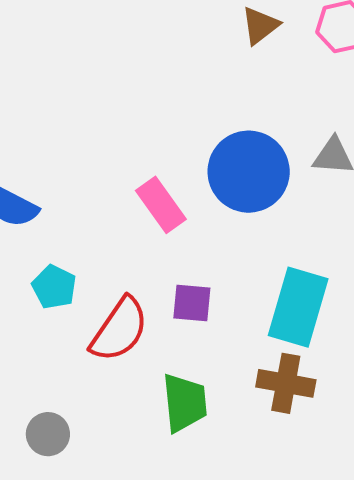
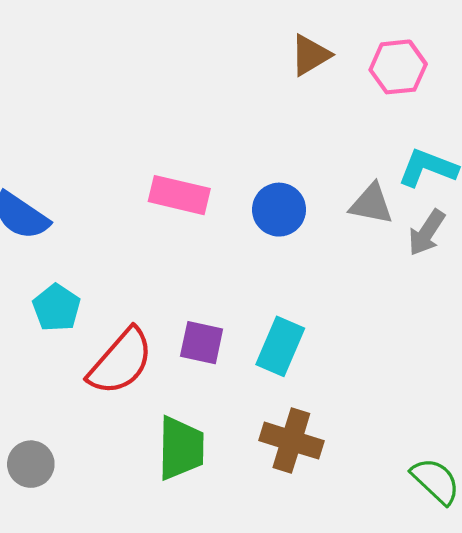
blue circle: (249, 172) -> (279, 210), size x0.6
pink rectangle: (161, 205) -> (179, 195), moved, turned -48
cyan rectangle: (298, 307) -> (280, 346), moved, size x0.7

